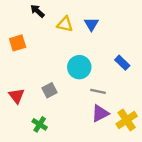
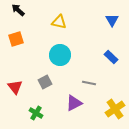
black arrow: (37, 11) -> (18, 10), moved
blue triangle: (91, 24) -> (112, 20), moved
cyan circle: (79, 67) -> (60, 55), moved
purple triangle: (100, 113) -> (74, 103), moved

